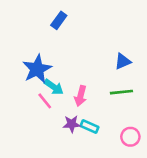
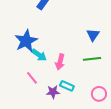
blue triangle: (123, 61) -> (93, 35), turned -32
pink line: (45, 101) -> (32, 78), moved
purple star: (72, 124) -> (53, 92), moved

